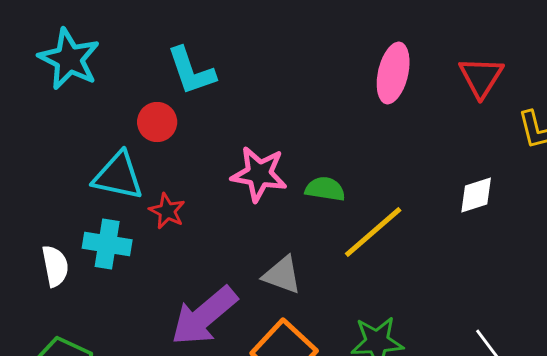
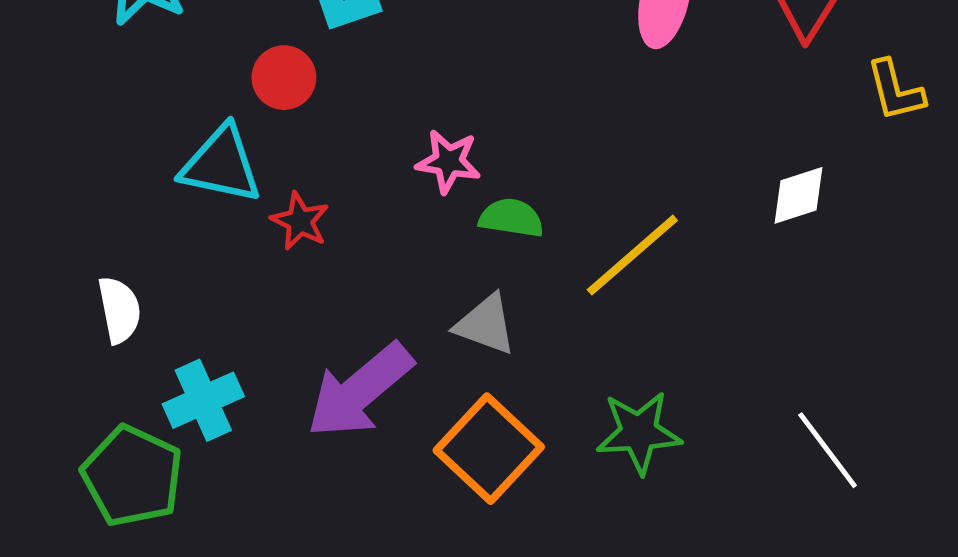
pink star: (259, 174) -> (448, 161), size x0.7
green semicircle: (325, 189) -> (511, 218), moved
cyan cross: (107, 244) -> (203, 400), moved, turned -33

